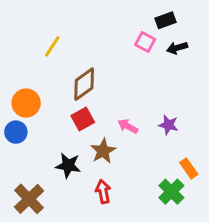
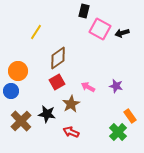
black rectangle: (166, 20) -> (84, 11), moved, turned -56
pink square: (145, 42) -> (100, 29), size x1.5
red arrow: (103, 192) -> (71, 132), turned -56
brown cross: (29, 199) -> (21, 121), moved

